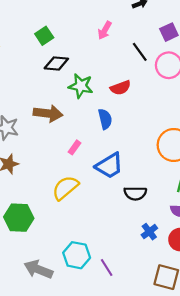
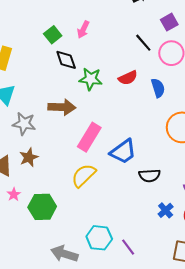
pink arrow: (105, 30) -> (83, 30), moved
black diamond: (56, 64) -> (66, 60), turned 70
blue semicircle: (105, 119) -> (158, 88), moved
pink rectangle: (75, 147) -> (89, 137), size x2.0

